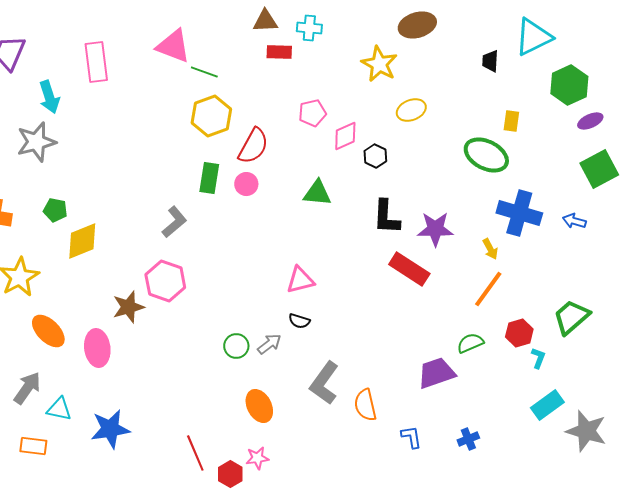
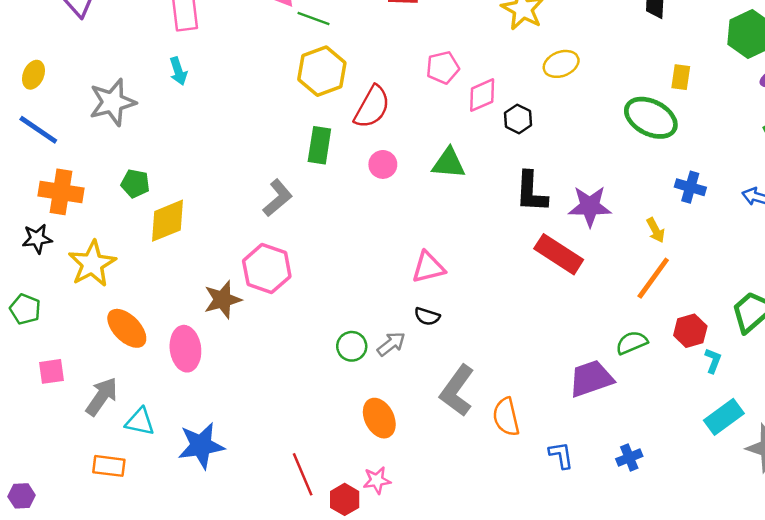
cyan arrow: (49, 97) -> (178, 71), moved, size x0.7
pink circle: (246, 184) -> (383, 164), moved
blue cross: (519, 213) -> (690, 187), size x0.6

